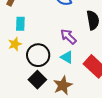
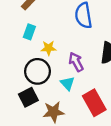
yellow star: (15, 44) -> (49, 48), moved

